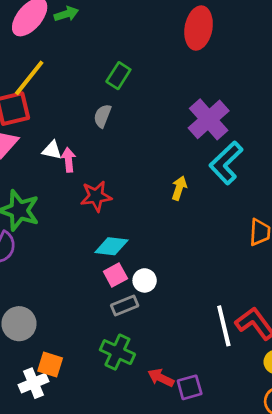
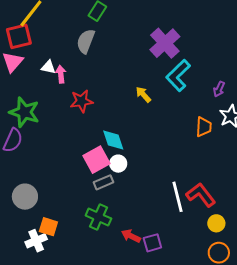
gray semicircle: (102, 116) -> (86, 41), size x1.4
yellow arrow: (179, 188) -> (143, 94), turned -60
cyan diamond: (111, 246) -> (113, 140), moved, turned 65
pink square: (115, 275) -> (96, 160), size x1.5

